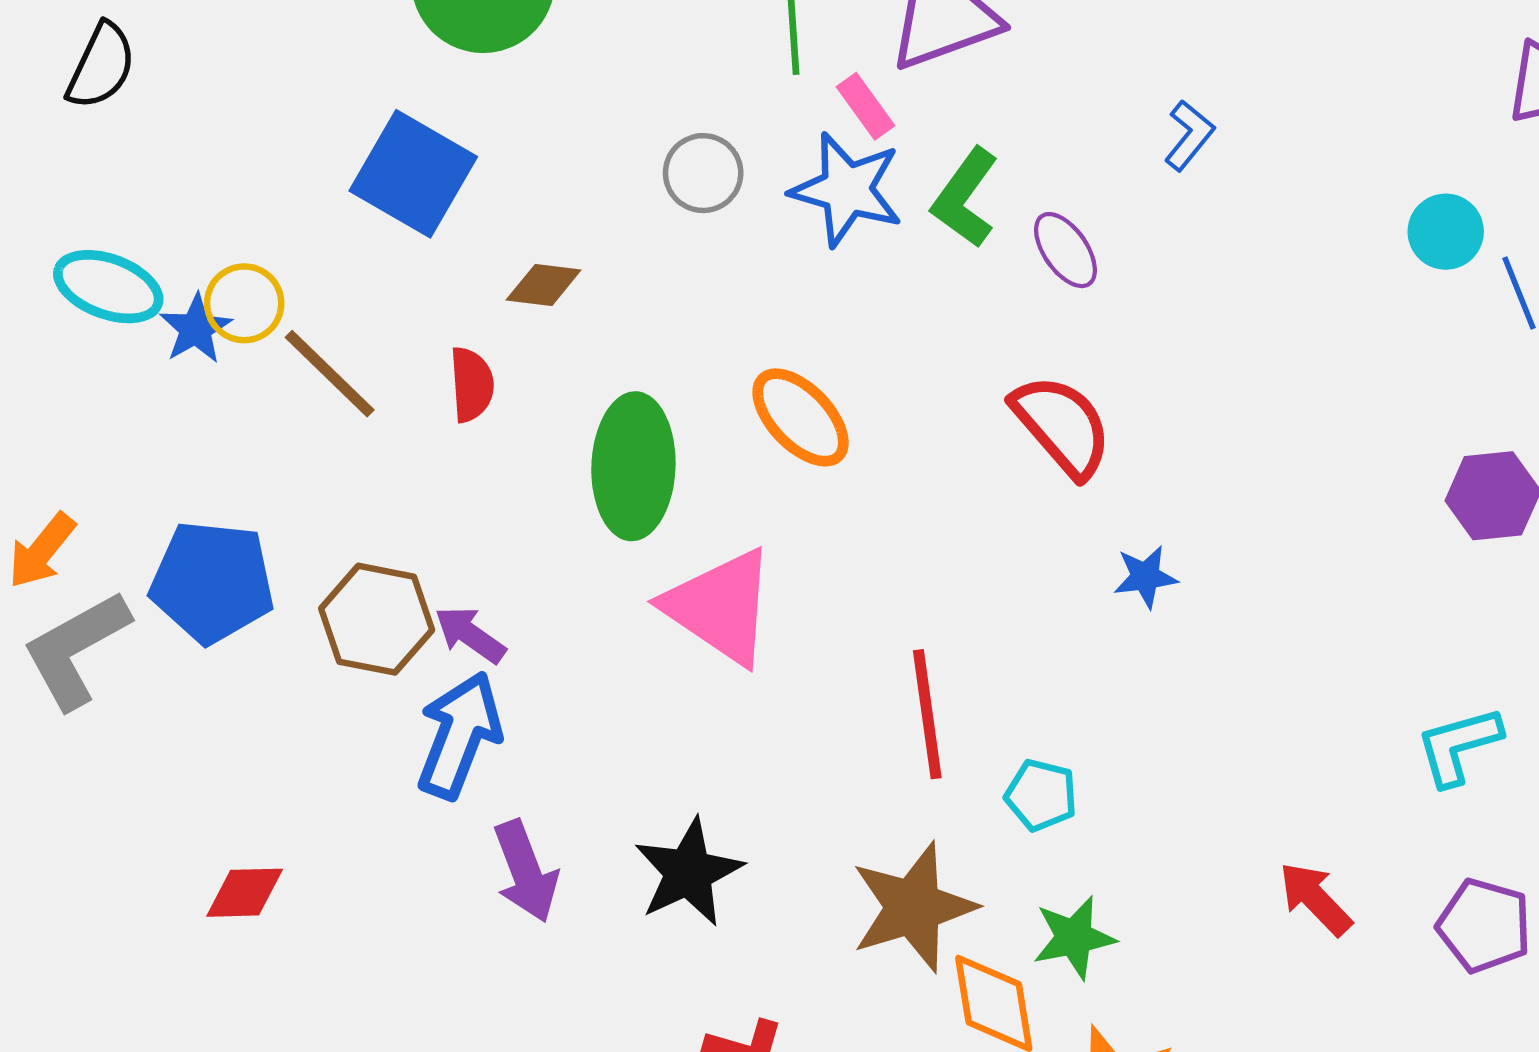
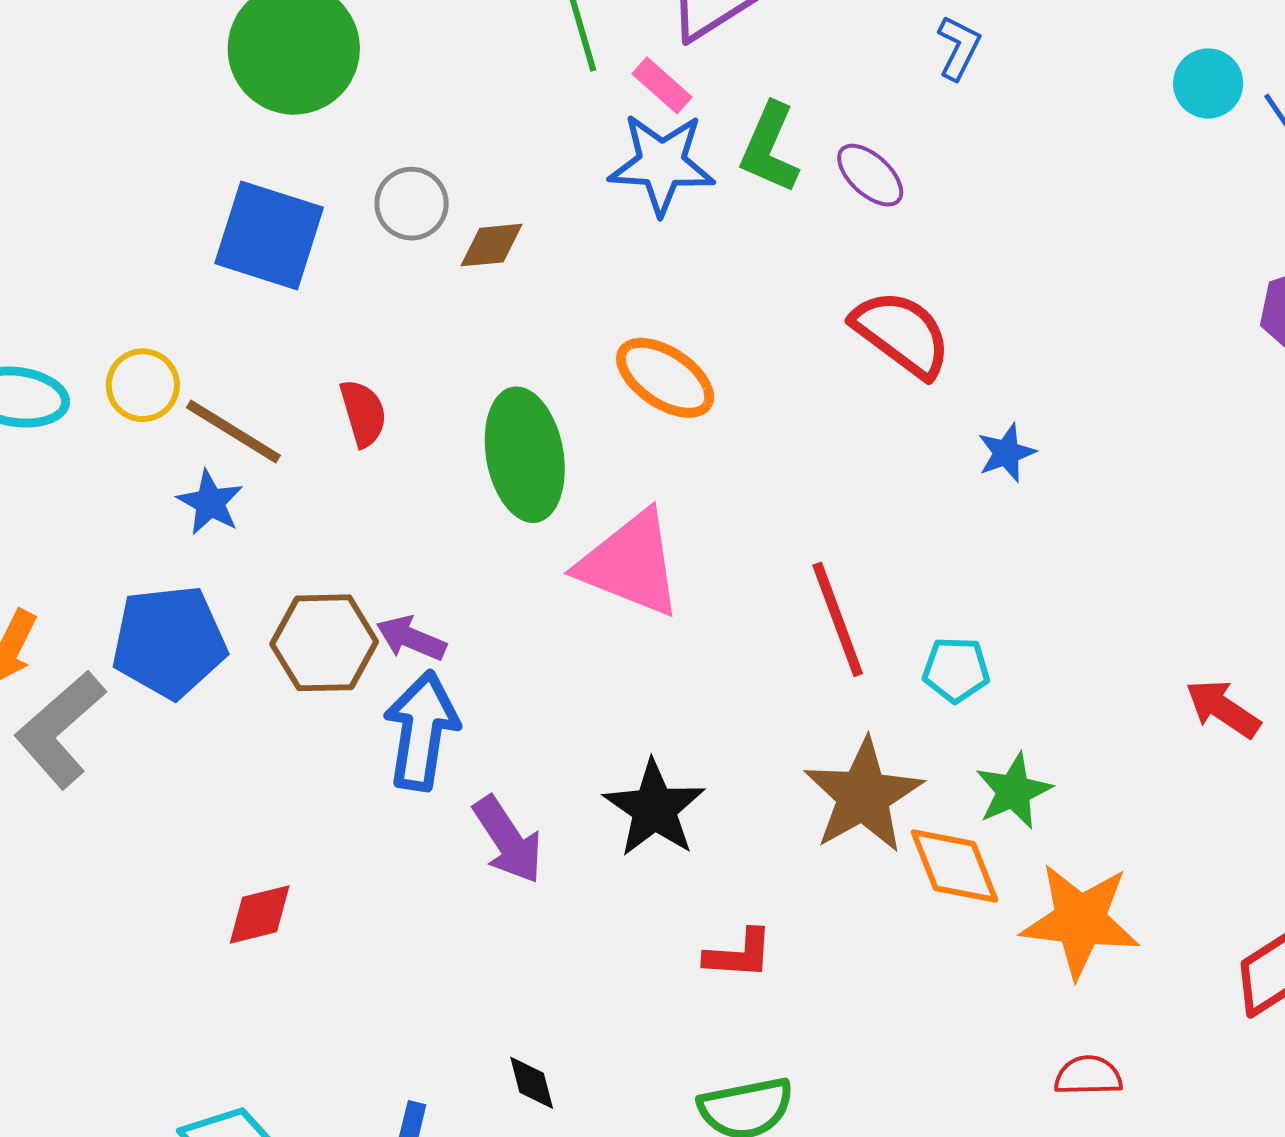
gray circle: (703, 173) -> (412, 204), moved
brown diamond: (544, 285) -> (492, 245), moved
blue star: (196, 329) -> (210, 503), moved

